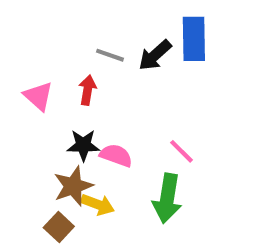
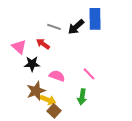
red arrow: (87, 90) -> (43, 44), turned -64
black star: (83, 145) -> (32, 64), moved
green arrow: (167, 198) -> (82, 97), size x0.7
brown square: (59, 227) -> (54, 111), moved

